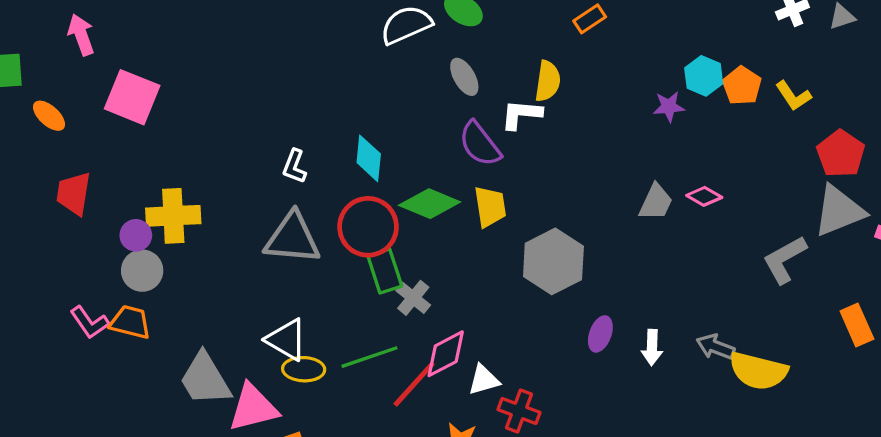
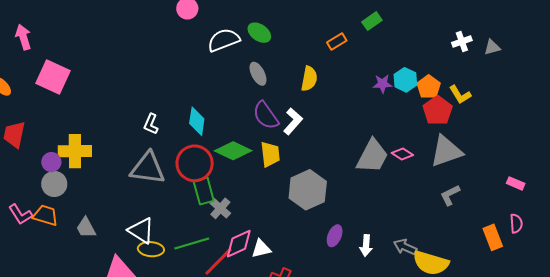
purple star: (669, 107) -> (382, 84), moved
white L-shape: (521, 114) -> (293, 121), moved, turned 124
red pentagon: (841, 154) -> (438, 111), moved
gray trapezoid: (656, 202) -> (372, 156), size x1.5
gray triangle: (839, 211) -> (446, 151), moved
gray L-shape: (785, 260) -> (450, 195), size x0.7
gray trapezoid: (205, 379) -> (86, 228), moved, size x0.6
white triangle: (484, 380) -> (261, 249), moved

